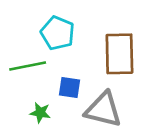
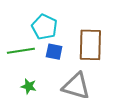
blue square: (69, 88) -> (54, 52), moved

